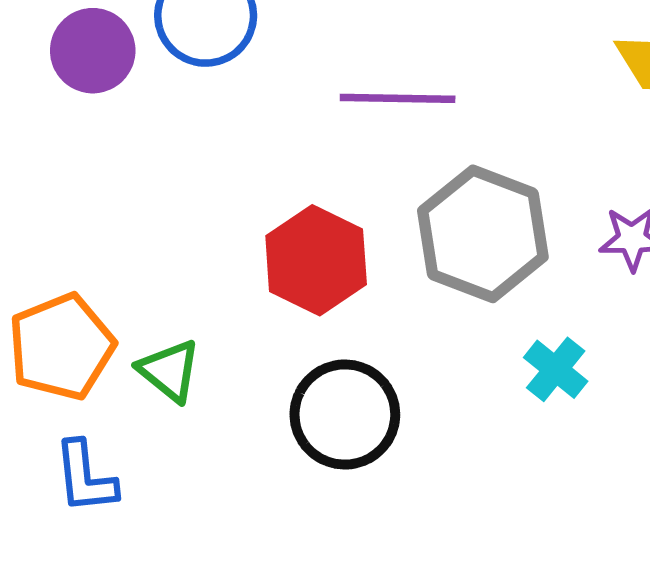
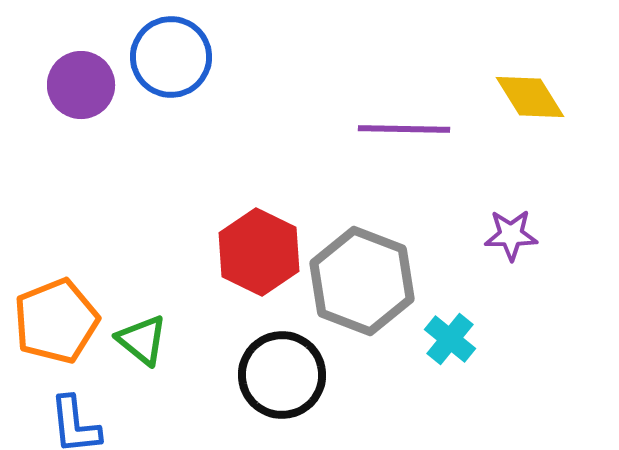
purple line: (398, 98) -> (404, 129), moved
gray hexagon: (483, 234) -> (362, 281), moved

